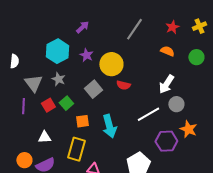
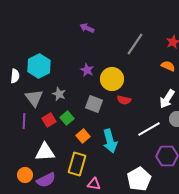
purple arrow: (82, 27) -> (87, 28), moved, turned -112
cyan hexagon: (57, 51) -> (39, 66), moved
gray square: (93, 89) -> (94, 104), turned -30
orange square: (82, 121) -> (83, 136), turned -32
white triangle: (44, 137) -> (45, 152), size x1.5

